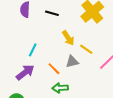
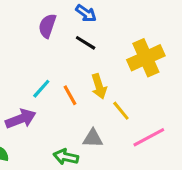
gray triangle: (72, 62) -> (93, 138), moved
orange line: (54, 69) -> (70, 95), moved

